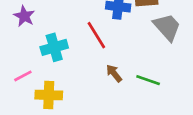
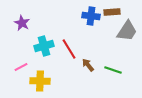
gray trapezoid: (167, 27) -> (127, 31), turned 75
red line: (96, 35) -> (69, 49), moved

